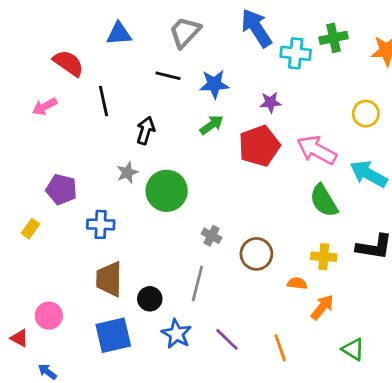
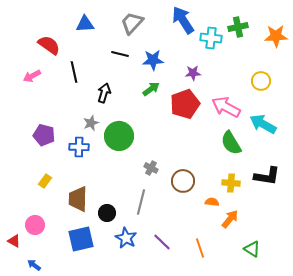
blue cross: (101, 224) -> (79, 147), moved
yellow rectangle: (31, 229) -> (45, 181), moved

